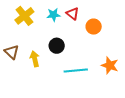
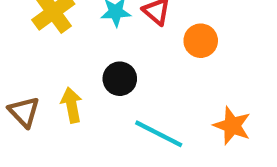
brown triangle: (12, 52) -> (24, 112), moved
cyan line: (76, 71) -> (159, 134), turned 30

